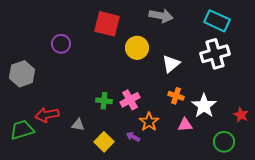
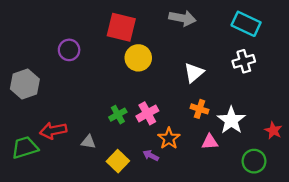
yellow circle: (137, 48) -> (138, 58), moved
white cross: (215, 54) -> (244, 61), size x0.7
green cross: (104, 101) -> (118, 115), turned -35

